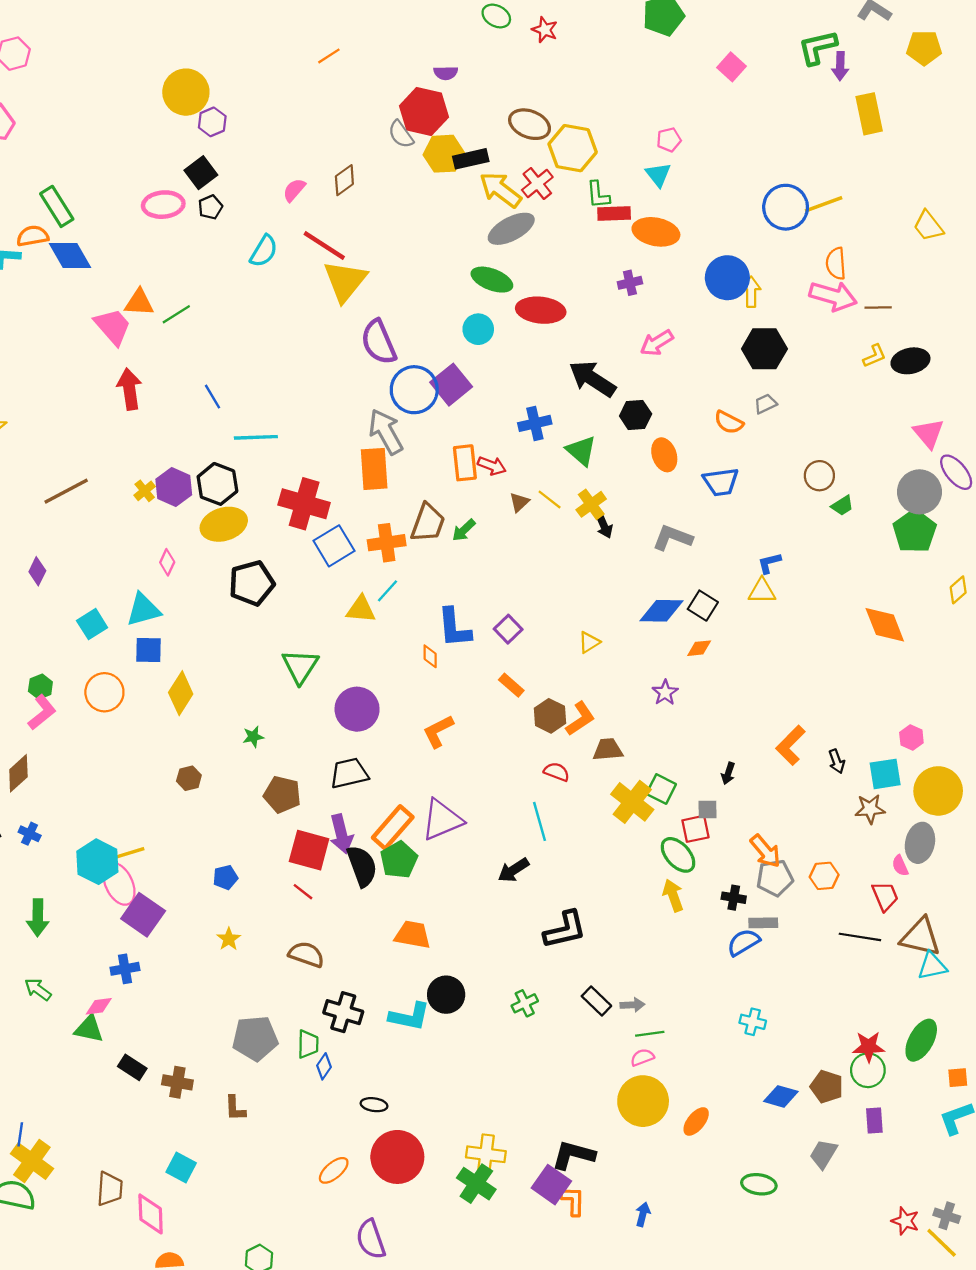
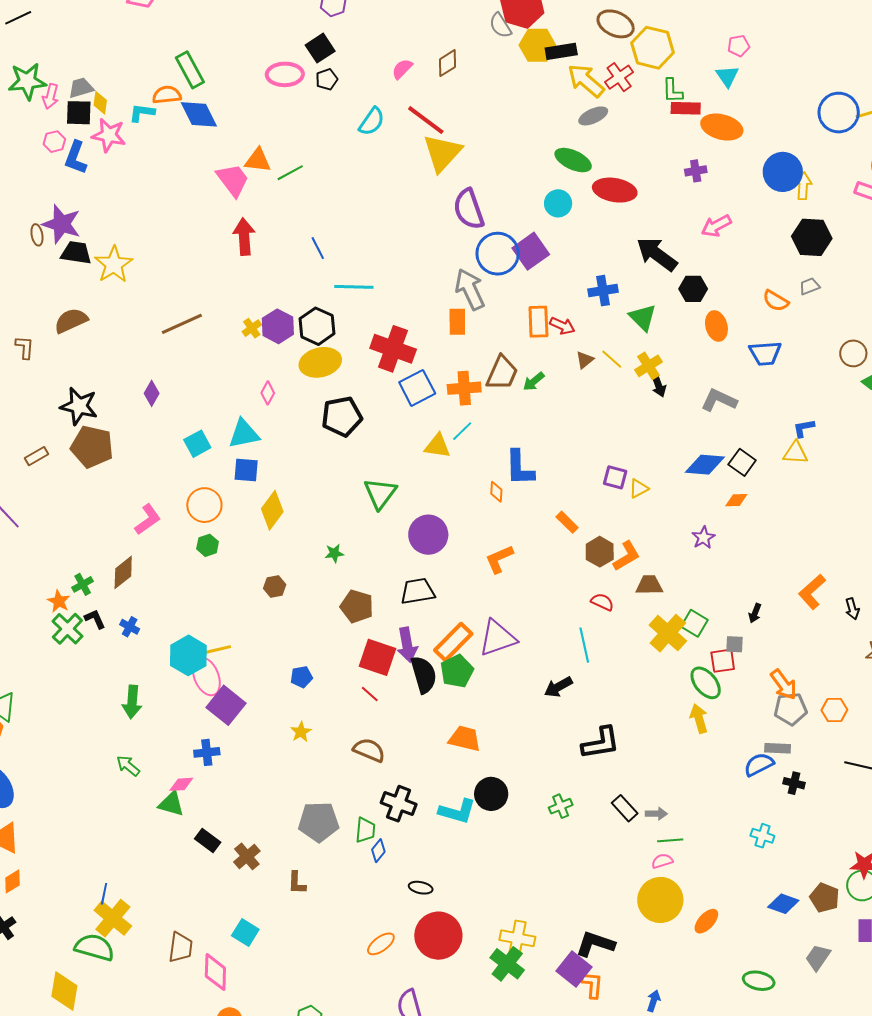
gray ellipse: (511, 229) -> (593, 116), size x0.7
orange rectangle: (374, 469) -> (457, 322), size x0.7
purple square: (508, 629) -> (615, 477), moved, turned -35
green hexagon: (40, 687) -> (208, 545), moved
black cross: (734, 898) -> (794, 783), moved
brown cross: (177, 1082) -> (247, 856), turned 36

